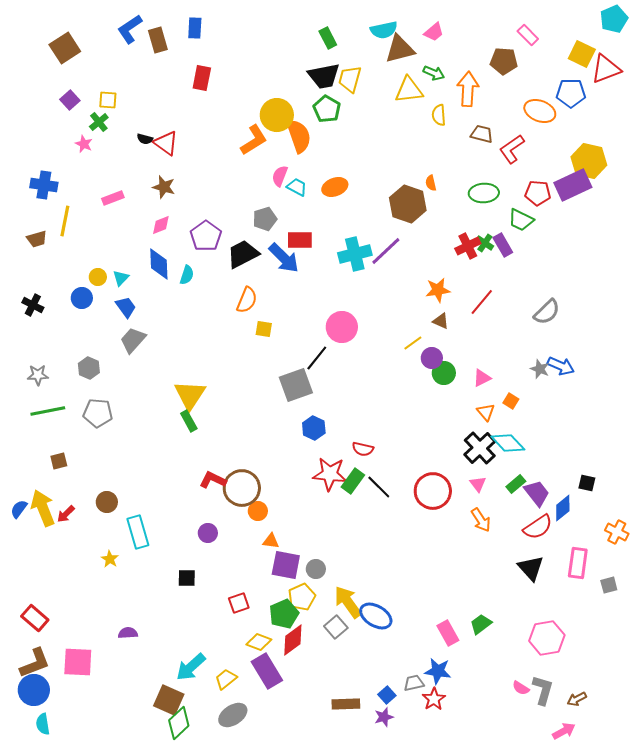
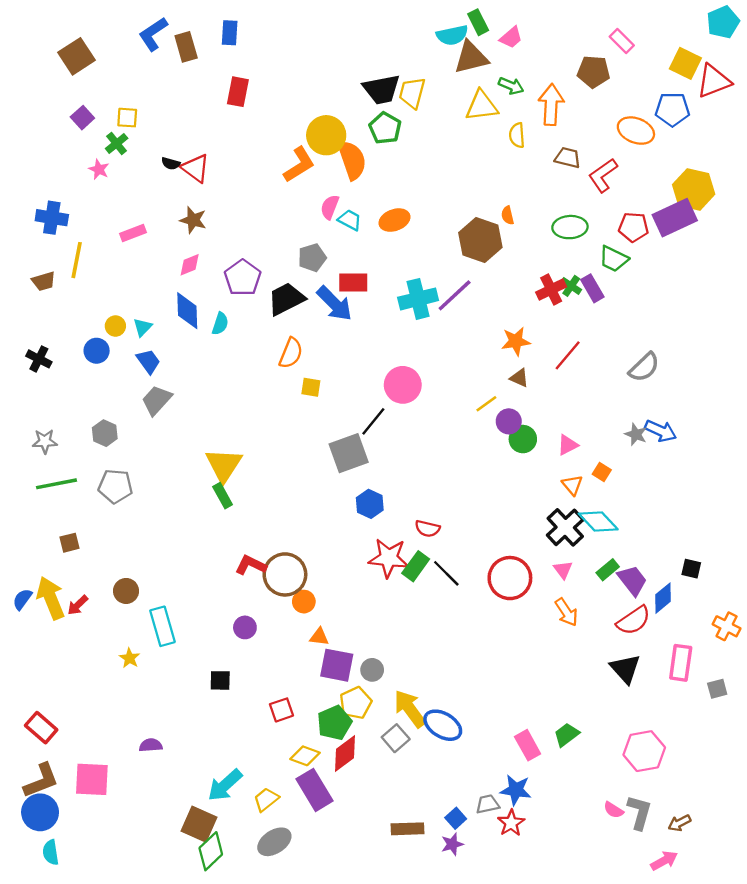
green rectangle: (328, 38) -> (478, 22), moved

